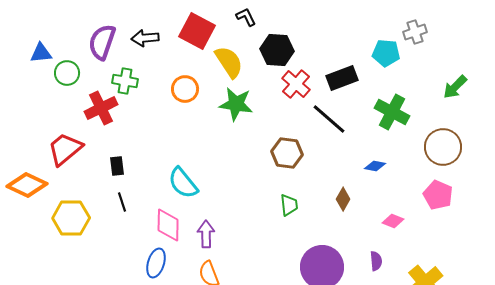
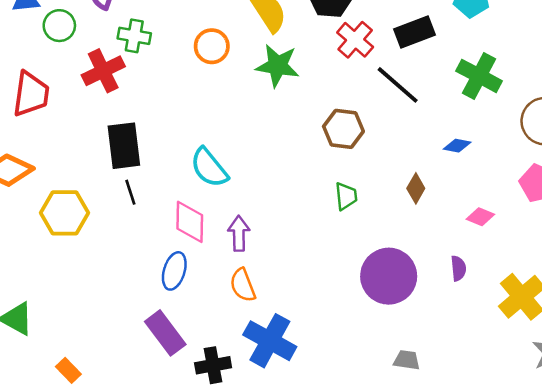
red trapezoid: (65, 149) -> (31, 94), moved, turned 138
black rectangle: (117, 166) -> (124, 146), size x1.8

